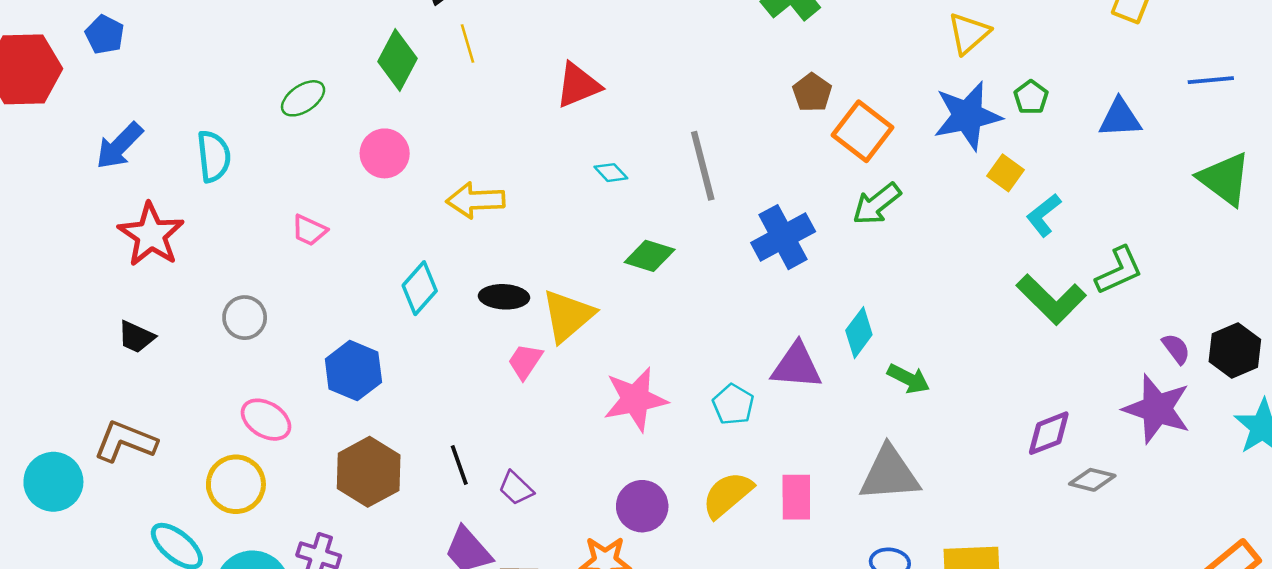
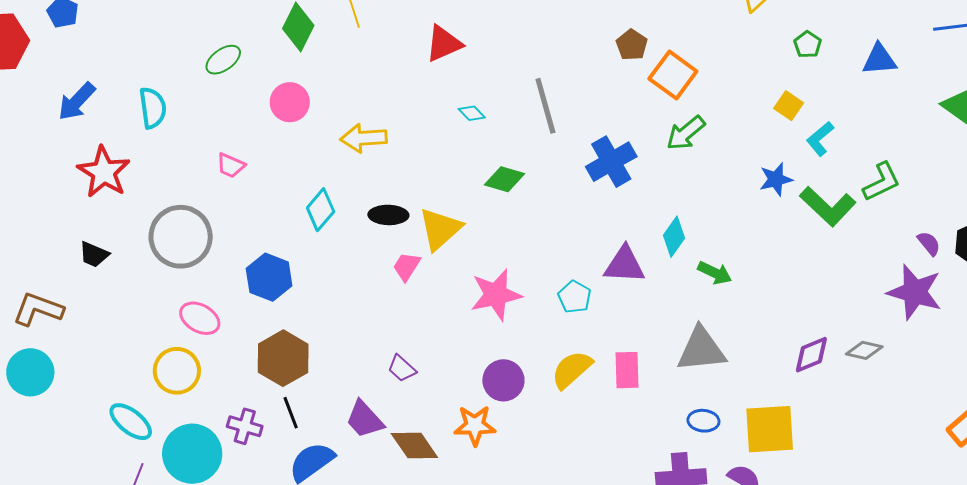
blue star: (967, 116) -> (776, 179), moved, size x0.6
gray circle: (245, 318) -> (181, 237), size x1.8
purple diamond: (1049, 433) -> (811, 355), moved
brown L-shape: (125, 441) -> (38, 309), moved
black line: (459, 465) -> (291, 413), moved

